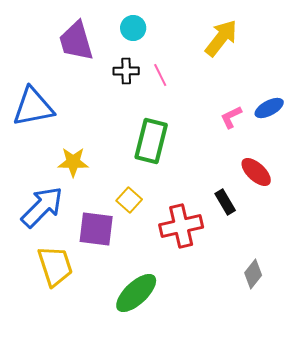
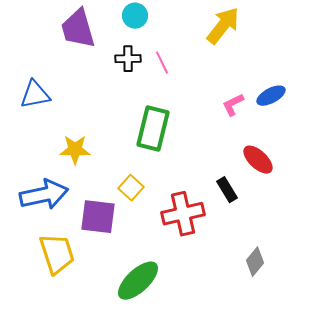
blue triangle: (33, 107) -> (35, 95), size x0.7
blue arrow: (42, 207) -> (44, 195), turned 33

